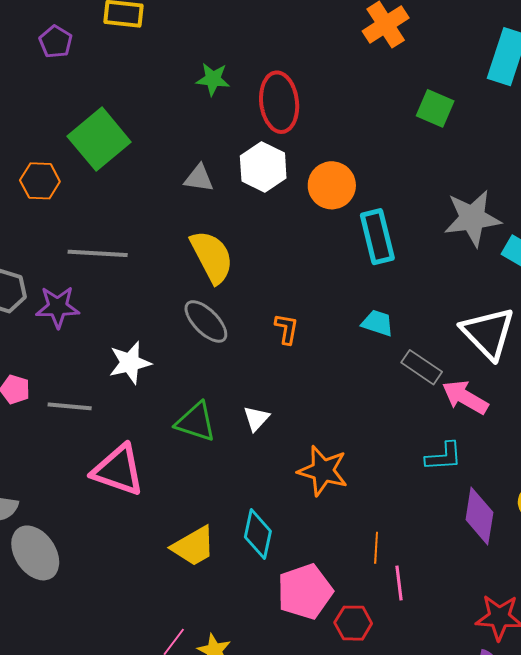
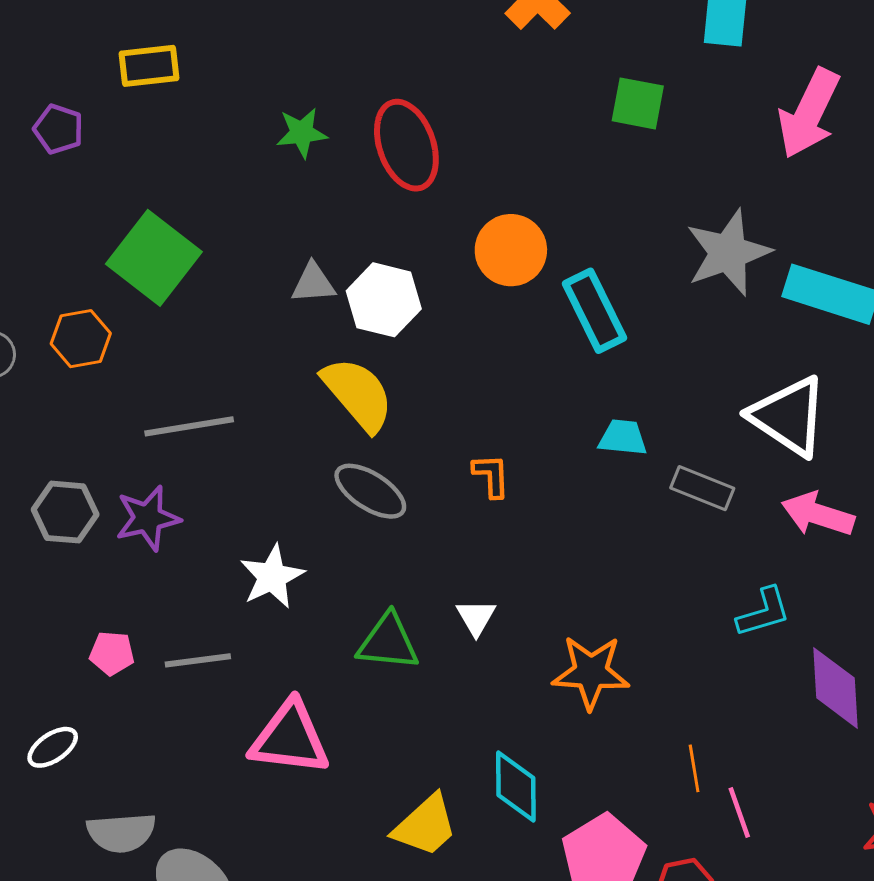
white hexagon: (263, 167) -> (384, 300), moved
pink arrow: (465, 397) -> (818, 514), moved

